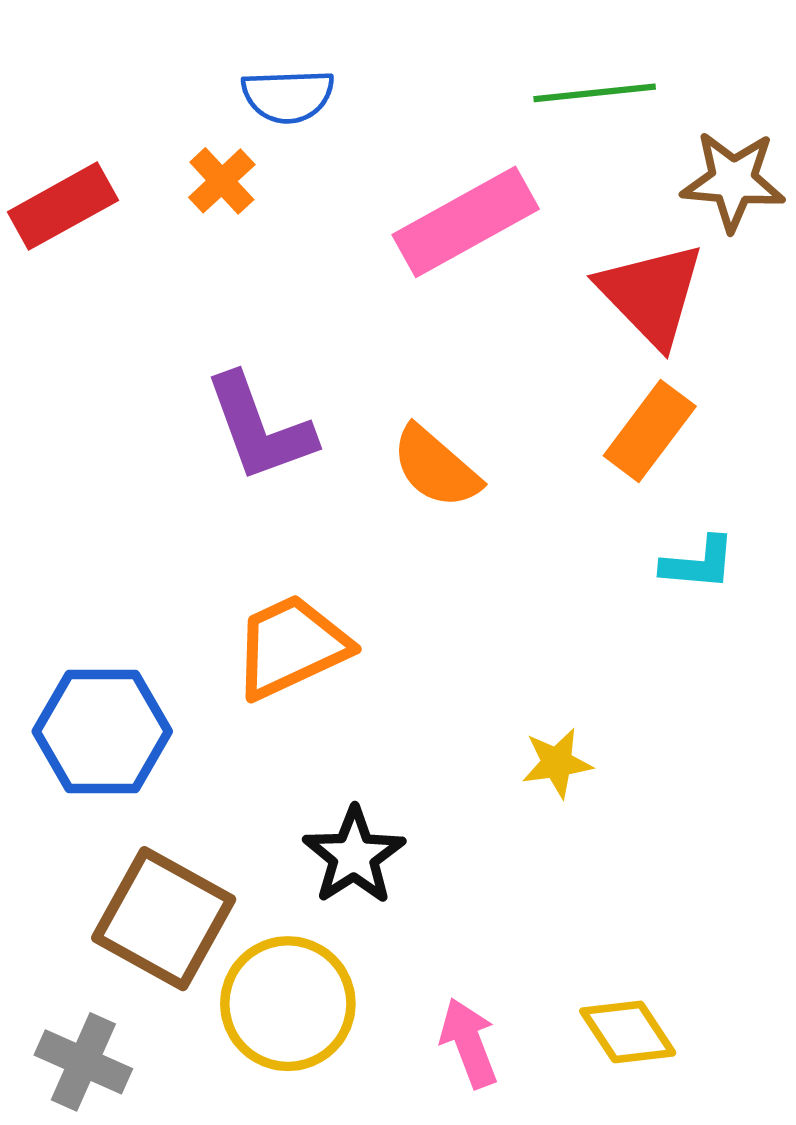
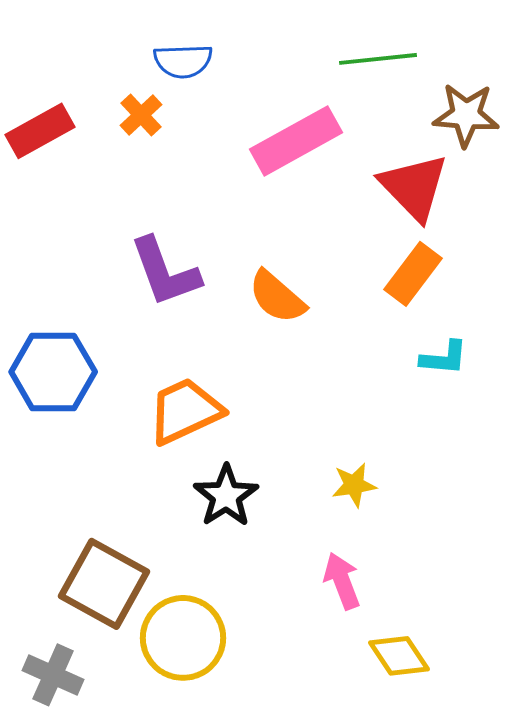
blue hexagon: (102, 731) -> (53, 372), moved
black star: (354, 856) -> (226, 496), moved
pink arrow: (469, 1043) -> (342, 581), moved

